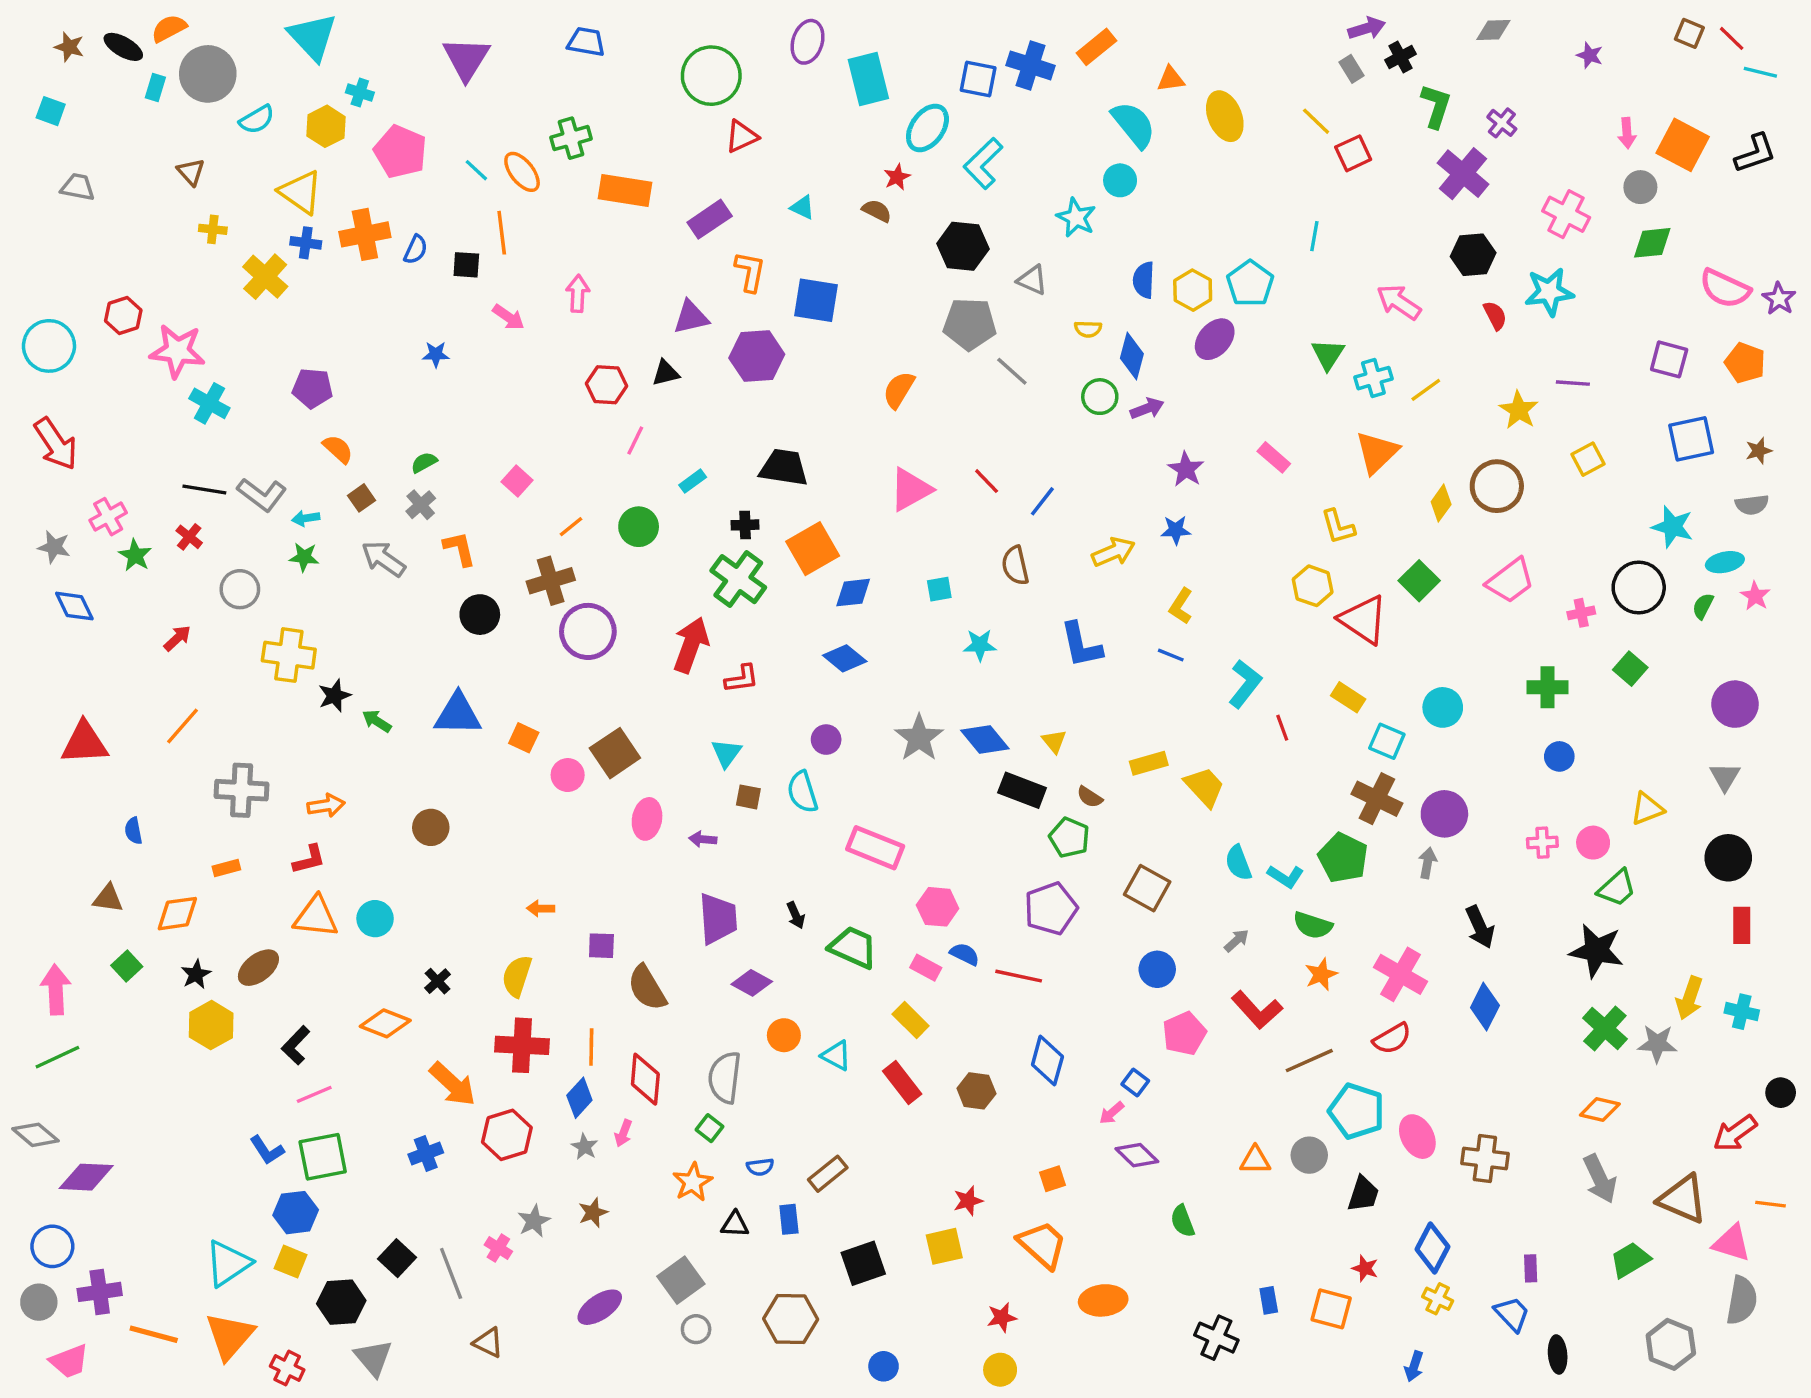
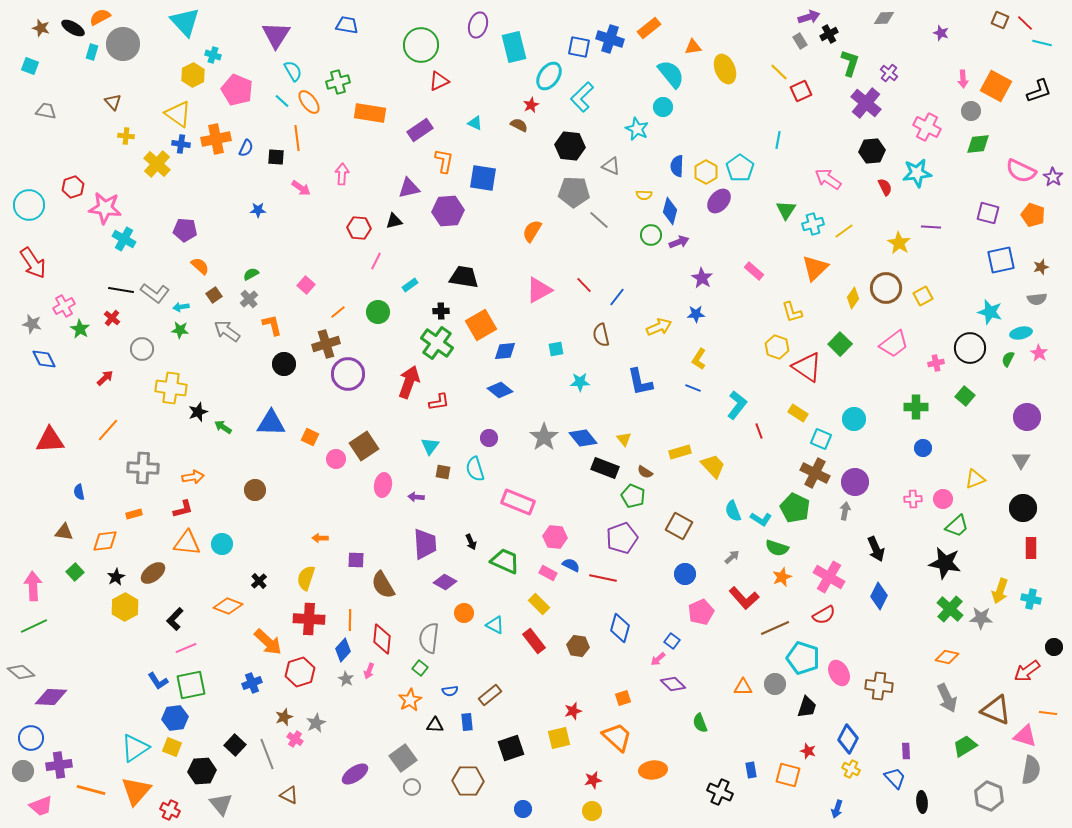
cyan semicircle: (257, 120) -> (293, 71), moved, turned -90
yellow square: (1588, 459) -> (923, 296), moved
brown star: (593, 1213) -> (284, 717), moved

